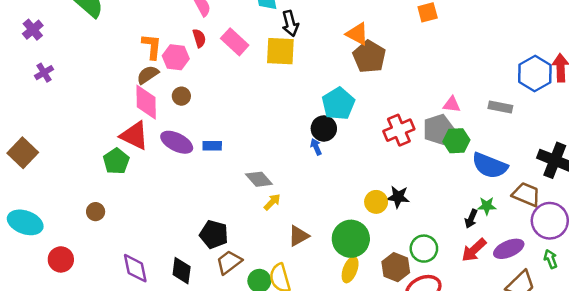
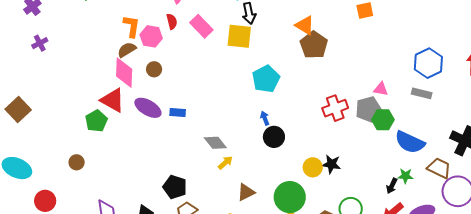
blue hexagon: (535, 73) -> (428, 63), moved
cyan pentagon: (338, 104) -> (266, 79), moved
black circle: (324, 128) -> (274, 137), moved

